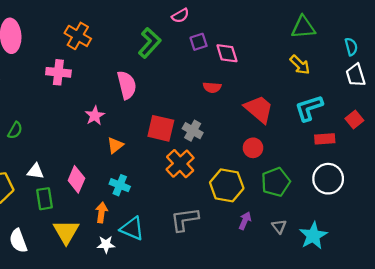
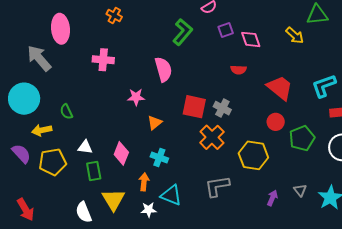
orange cross: (78, 36) -> (114, 15), moved, size x0.7
yellow arrow: (300, 65) -> (295, 35), moved
pink star: (95, 116) -> (136, 97), turned 30
green semicircle: (15, 130) -> (66, 112), turned 126
green pentagon: (276, 182) -> (302, 138), moved
purple arrow: (245, 221) -> (272, 198), moved
white semicircle: (18, 241) -> (84, 212), moved

